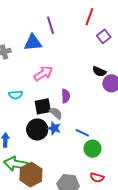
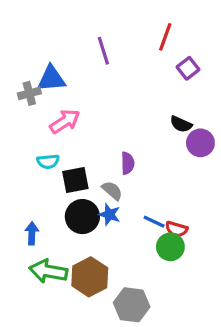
blue triangle: (33, 43) -> (51, 79), moved
pink arrow: (43, 73) -> (65, 121), moved
black square: (43, 106) -> (75, 180), moved
brown hexagon: (31, 175) -> (90, 277), moved
red semicircle: (97, 178) -> (176, 229), moved

